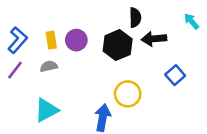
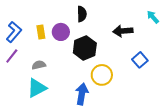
black semicircle: (135, 18) -> (82, 14), moved
black hexagon: (118, 45) -> (85, 48), moved
gray semicircle: (49, 66) -> (39, 65), moved

